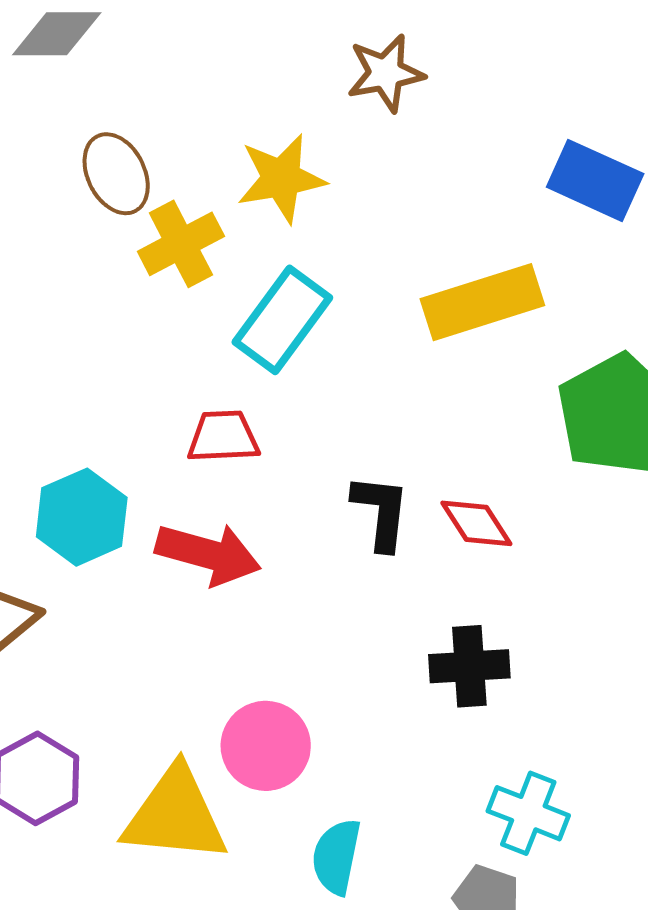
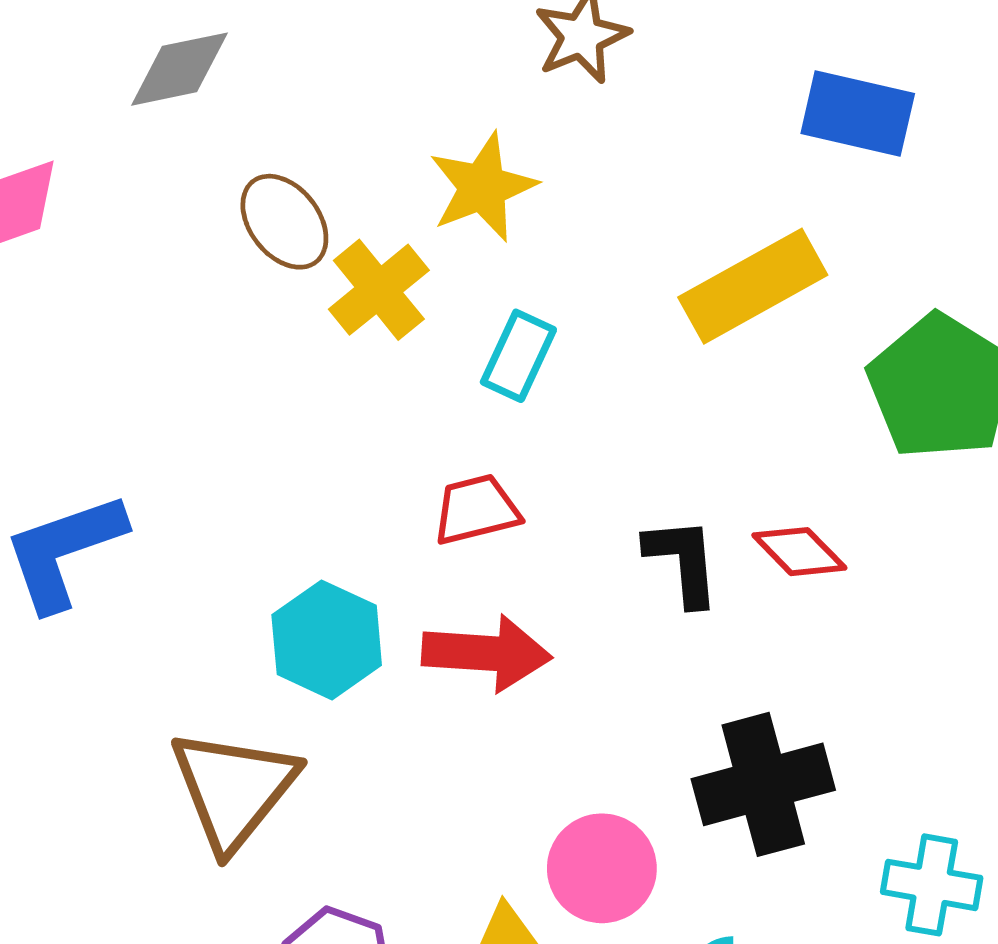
cyan rectangle: (282, 320) -> (518, 356), size x0.7
black cross: (469, 666) -> (763, 784), moved, size x1.4

